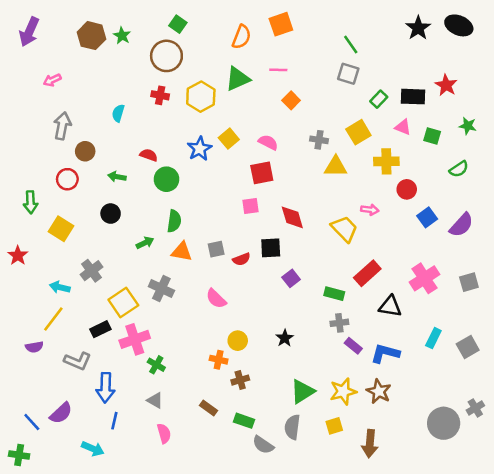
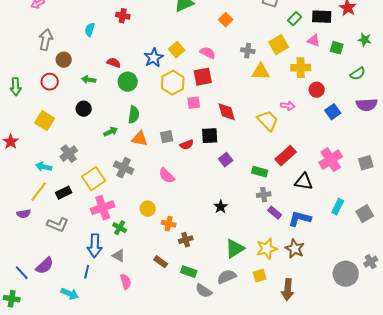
yellow hexagon: (201, 97) -> (173, 83), moved
green arrow: (30, 202) -> (16, 87), moved
purple semicircle: (461, 225) -> (367, 105), moved, turned 45
black rectangle: (100, 329) -> (64, 193), moved
yellow circle: (238, 341) -> (148, 209), moved
blue arrow: (105, 388) -> (95, 246), moved
gray semicircle: (292, 427) -> (227, 277), turned 60

